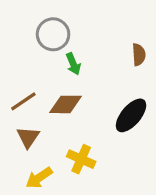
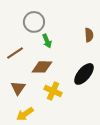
brown line: (23, 101) -> (15, 53), moved
yellow cross: (81, 159) -> (53, 91), moved

